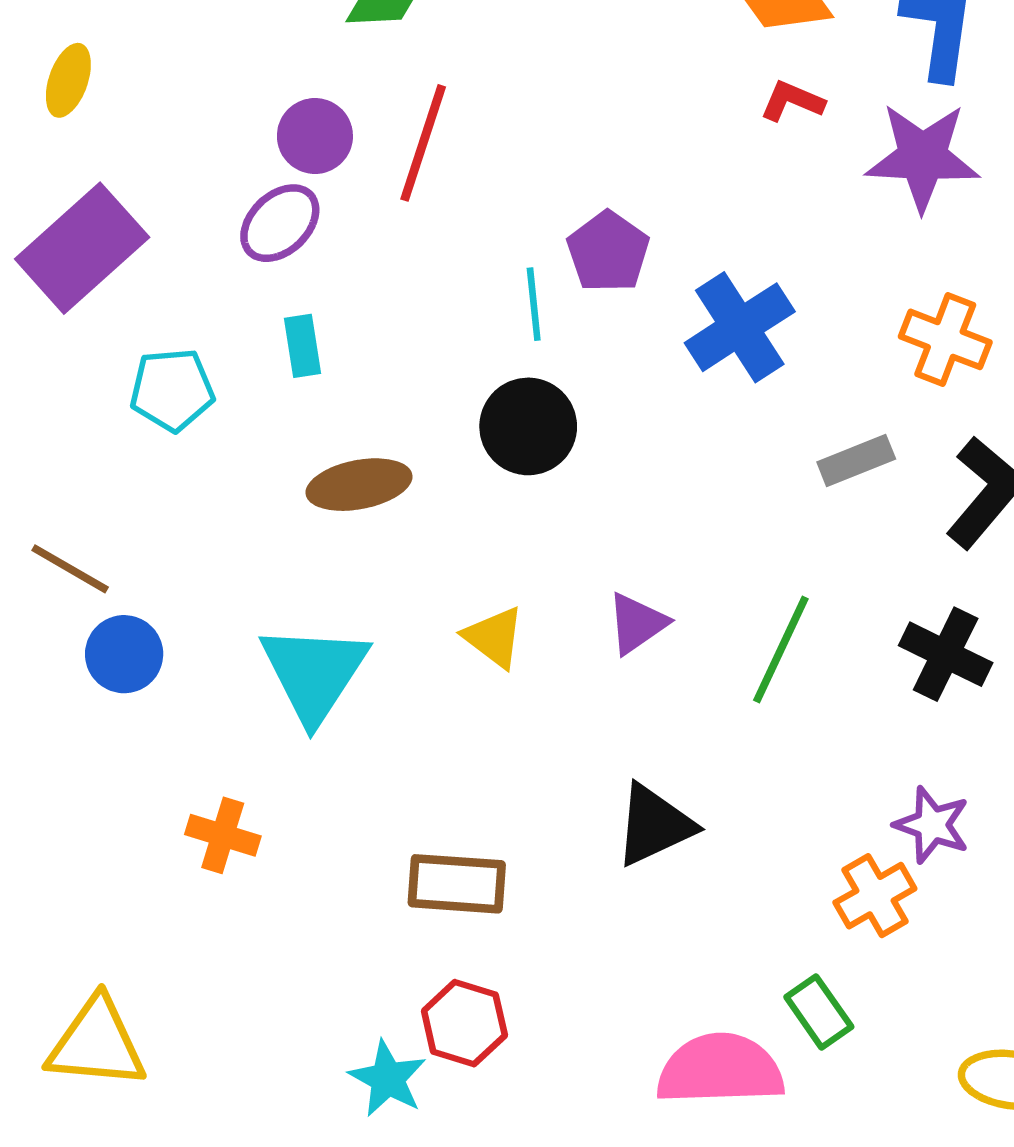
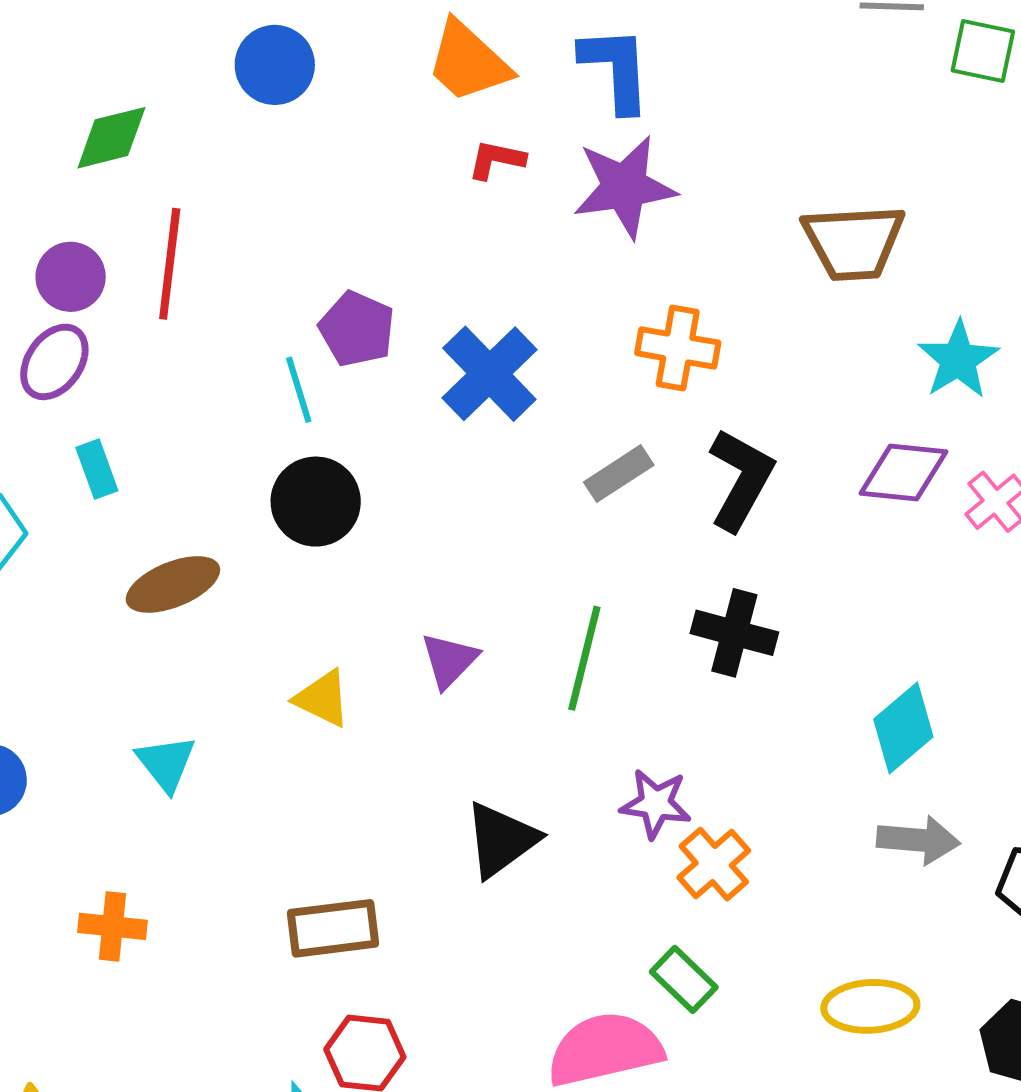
cyan triangle: (314, 673) -> (166, 763), size x0.6
purple star: (932, 825) -> (656, 804), moved

